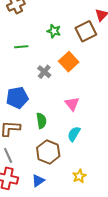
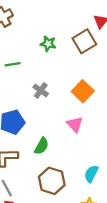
orange square: (69, 62) -> (83, 91), moved
green semicircle: (41, 121) -> (42, 146), turned 42
cyan semicircle: (74, 134) -> (91, 174), moved

